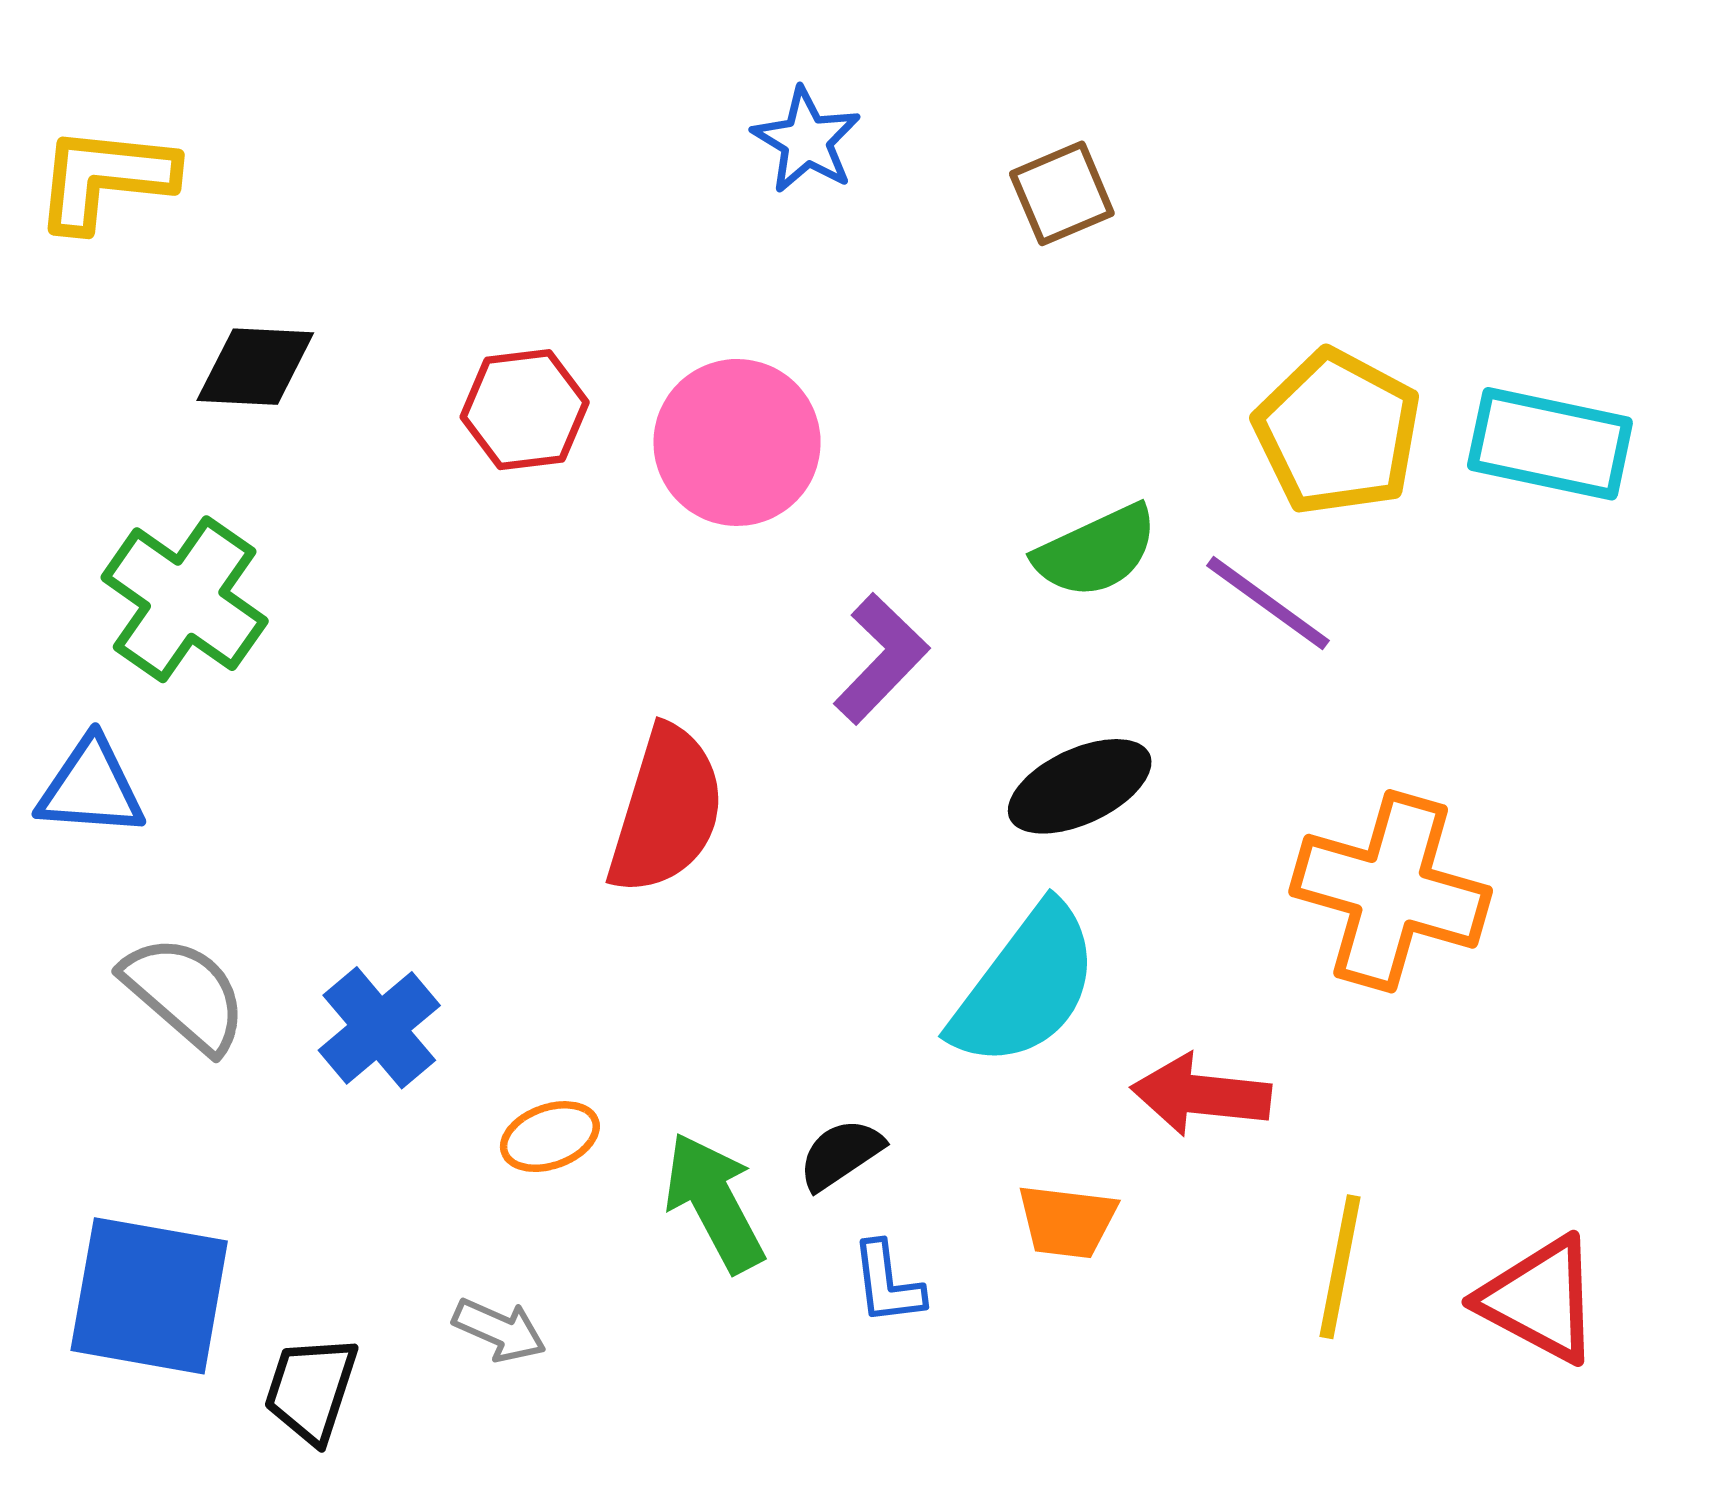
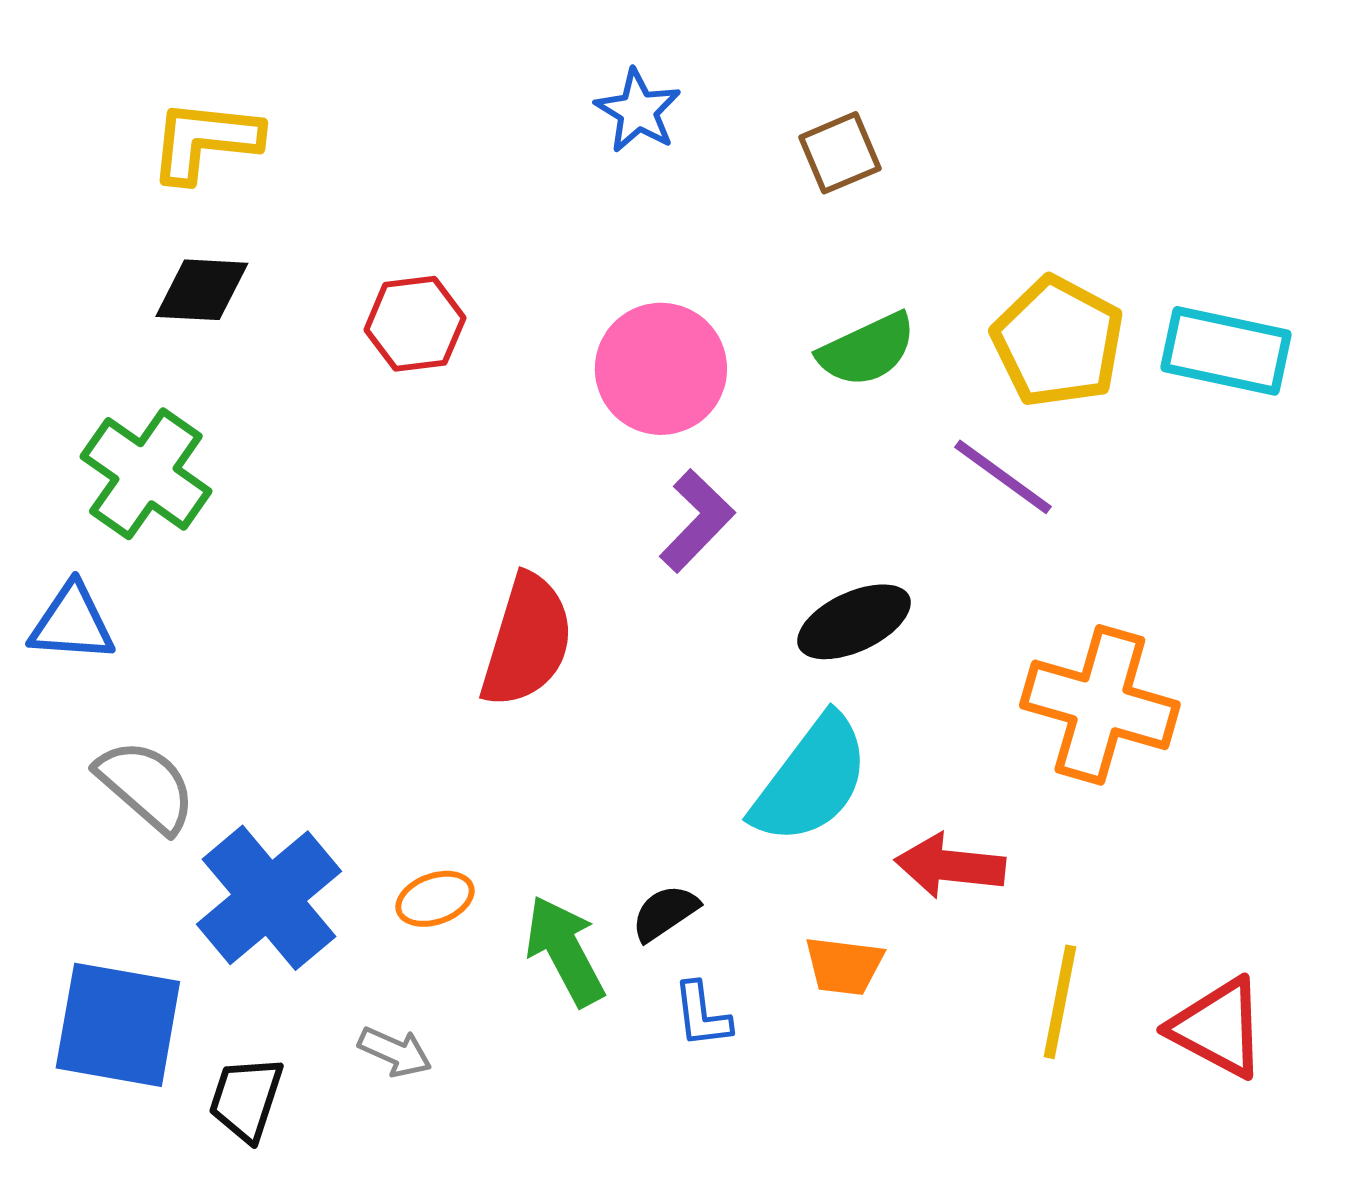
yellow L-shape: (105, 178) -> (205, 141), moved
pink circle: (737, 442) -> (661, 369), moved
green semicircle: (1096, 551) -> (867, 350), moved
blue cross: (379, 1028) -> (269, 898), moved, size x1.5

